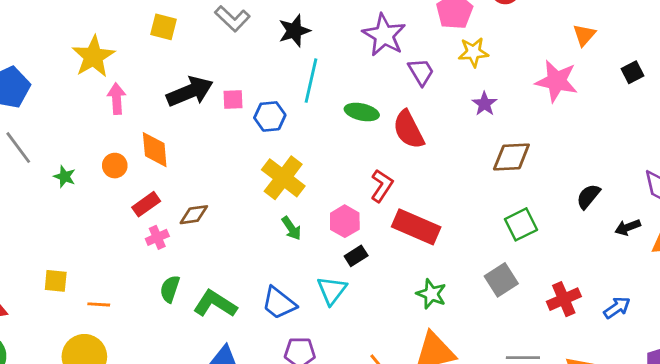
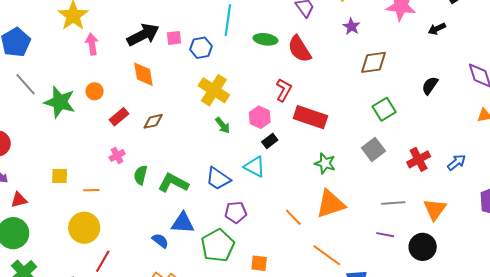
orange diamond: (155, 150) -> (143, 74), moved
green star: (65, 177) -> (60, 102), size x2.0
black arrow: (628, 227) -> (437, 29), moved
pink cross: (157, 237) -> (117, 156), moved
cyan triangle: (332, 290) -> (255, 167), turned -35

